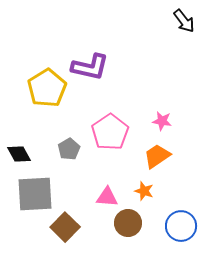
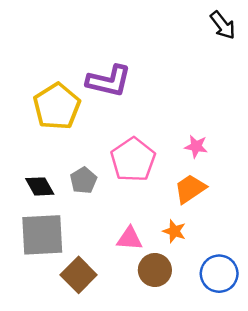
black diamond: (19, 154) -> (40, 186), moved

